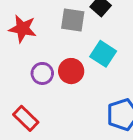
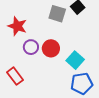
red star: (23, 29) -> (17, 26), moved
cyan square: (103, 54) -> (75, 60), moved

